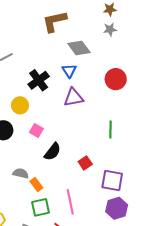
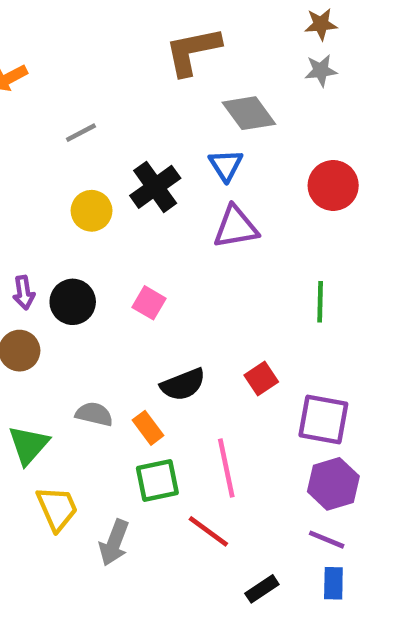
yellow circle: (20, 105) -> (92, 211), moved
black semicircle: (53, 152) -> (183, 385), moved, turned 30
gray semicircle: (21, 173) -> (94, 414), moved

